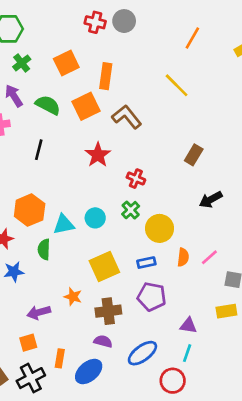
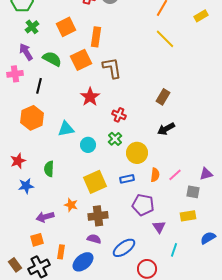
yellow line: (177, 85) -> (165, 39), moved
brown L-shape: (127, 117) -> (112, 68), turned 30
black line: (39, 150) -> (39, 86), moved
black arrow: (211, 200) -> (166, 129), moved
orange hexagon: (30, 210) -> (32, 118), moved
cyan triangle: (64, 224) -> (66, 129), moved
purple pentagon: (152, 297) -> (143, 205), moved
purple triangle: (188, 326) -> (159, 227), turned 48
cyan line: (187, 353) -> (174, 250), moved

